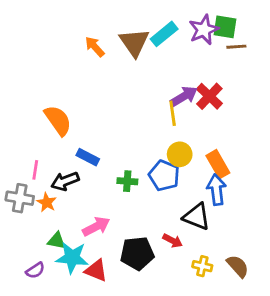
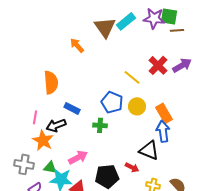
purple star: (204, 30) -> (154, 18), turned 30
orange arrow: (95, 47) -> (77, 45), moved
purple arrow: (184, 96) -> (182, 65), moved
yellow line: (173, 113) -> (132, 77), turned -42
orange semicircle: (58, 120) -> (51, 82), turned 30
blue pentagon: (164, 176) -> (112, 102), moved
gray cross: (20, 198) -> (24, 164), moved
orange star: (47, 202) -> (43, 140), size x1.5

